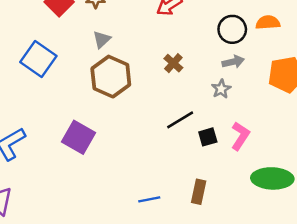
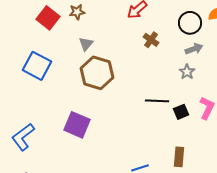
brown cross: (173, 63) -> (151, 40), moved
black line: (180, 120) -> (157, 101), turned 40

